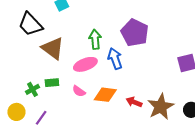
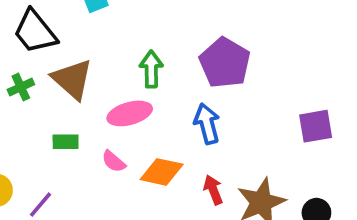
blue arrow: (115, 59) -> (207, 124), moved
green cross: (32, 89) -> (21, 87), moved
red arrow: (134, 102) -> (213, 190), turned 42

